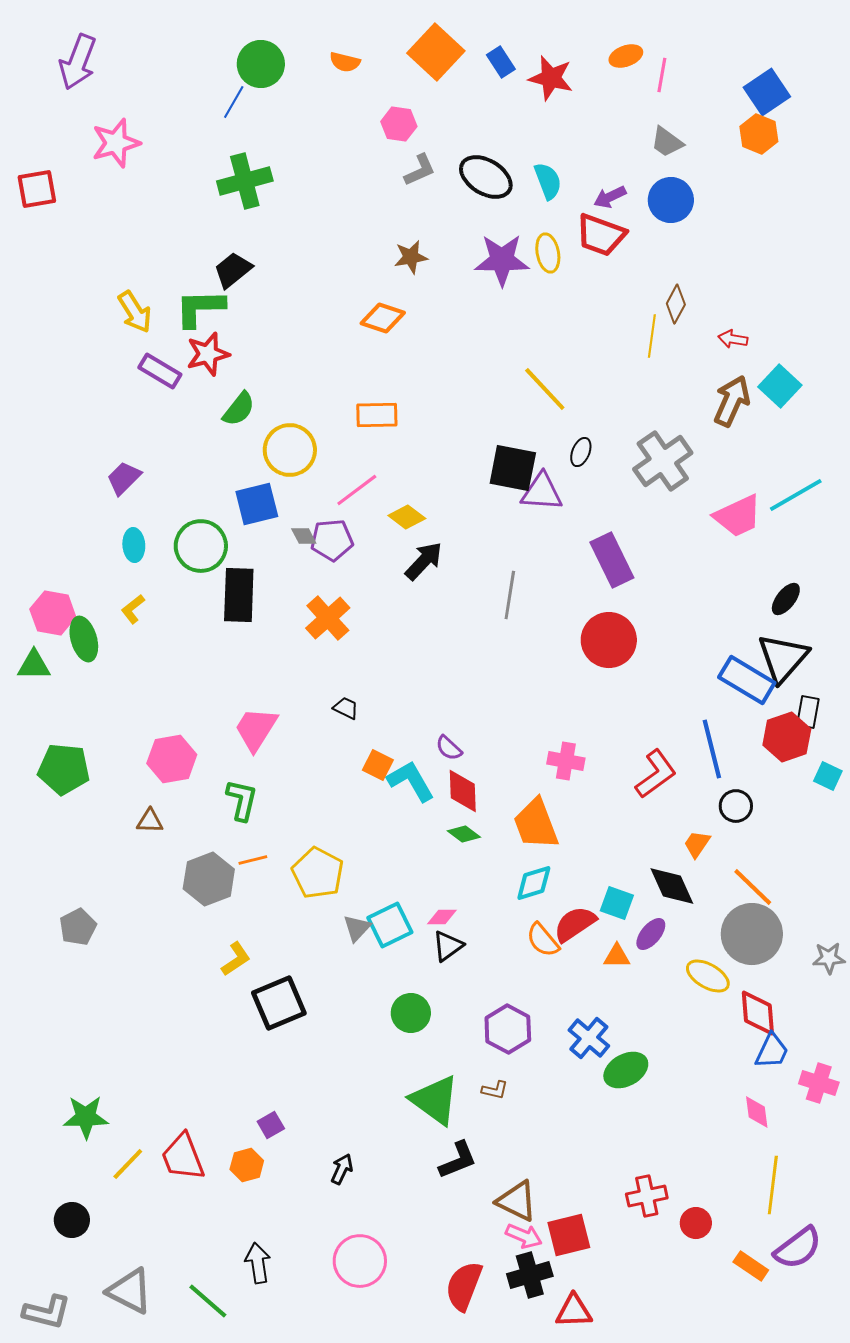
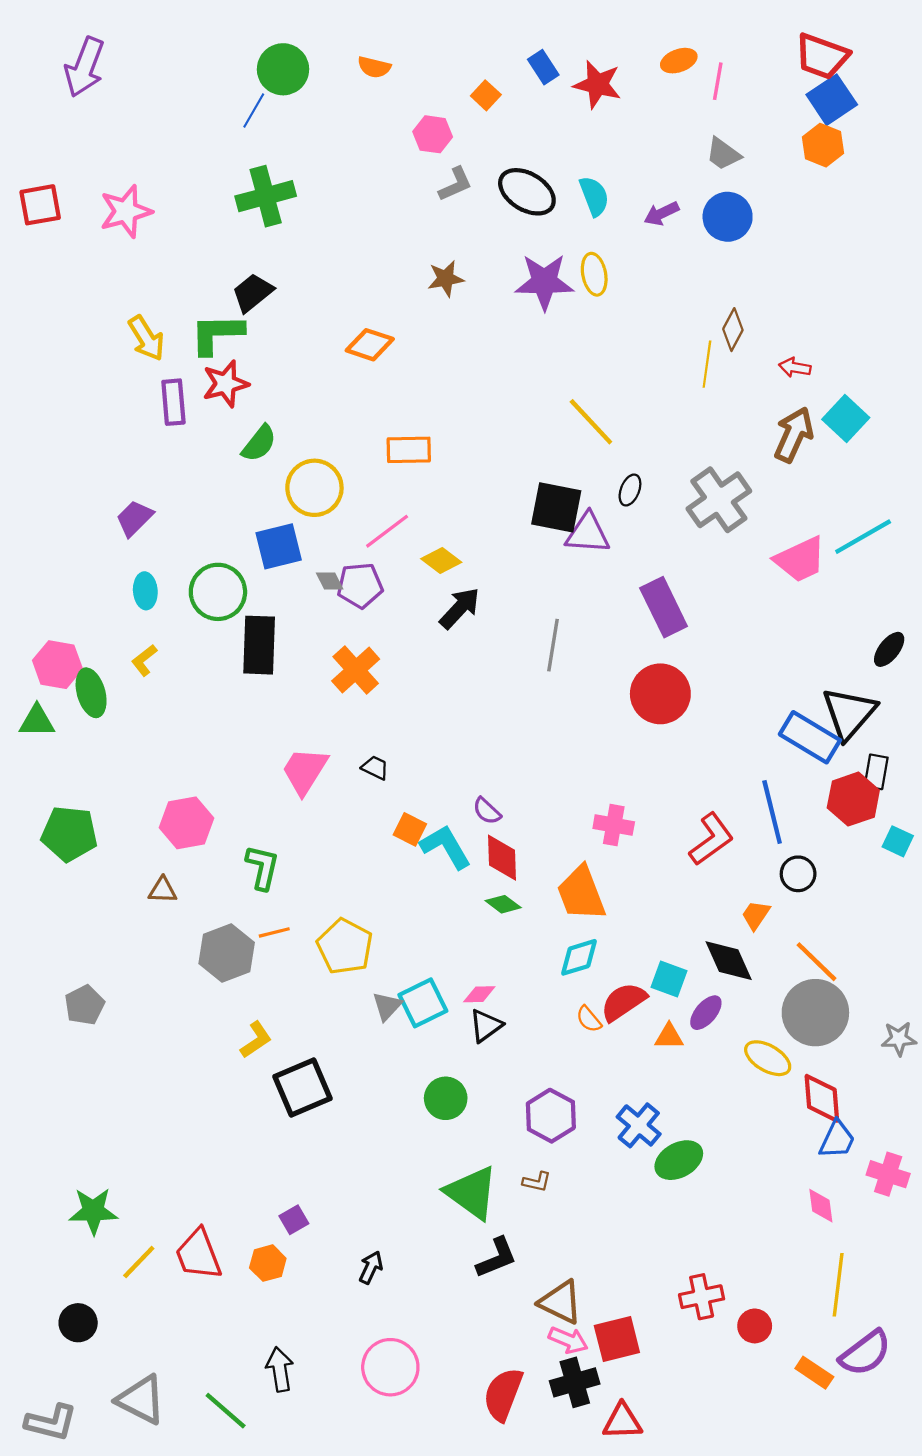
orange square: (436, 52) -> (486, 95), moved, size x0.5
pink star: (116, 143) -> (126, 211), moved
red trapezoid: (601, 235) -> (822, 56), moved
orange diamond: (383, 318) -> (370, 345), moved
purple rectangle: (160, 371) -> (173, 402), turned 54
black ellipse: (786, 599) -> (889, 649), moved
pink trapezoid: (256, 729) -> (305, 771), moved
orange semicircle: (543, 940) -> (589, 1019), size x0.7

